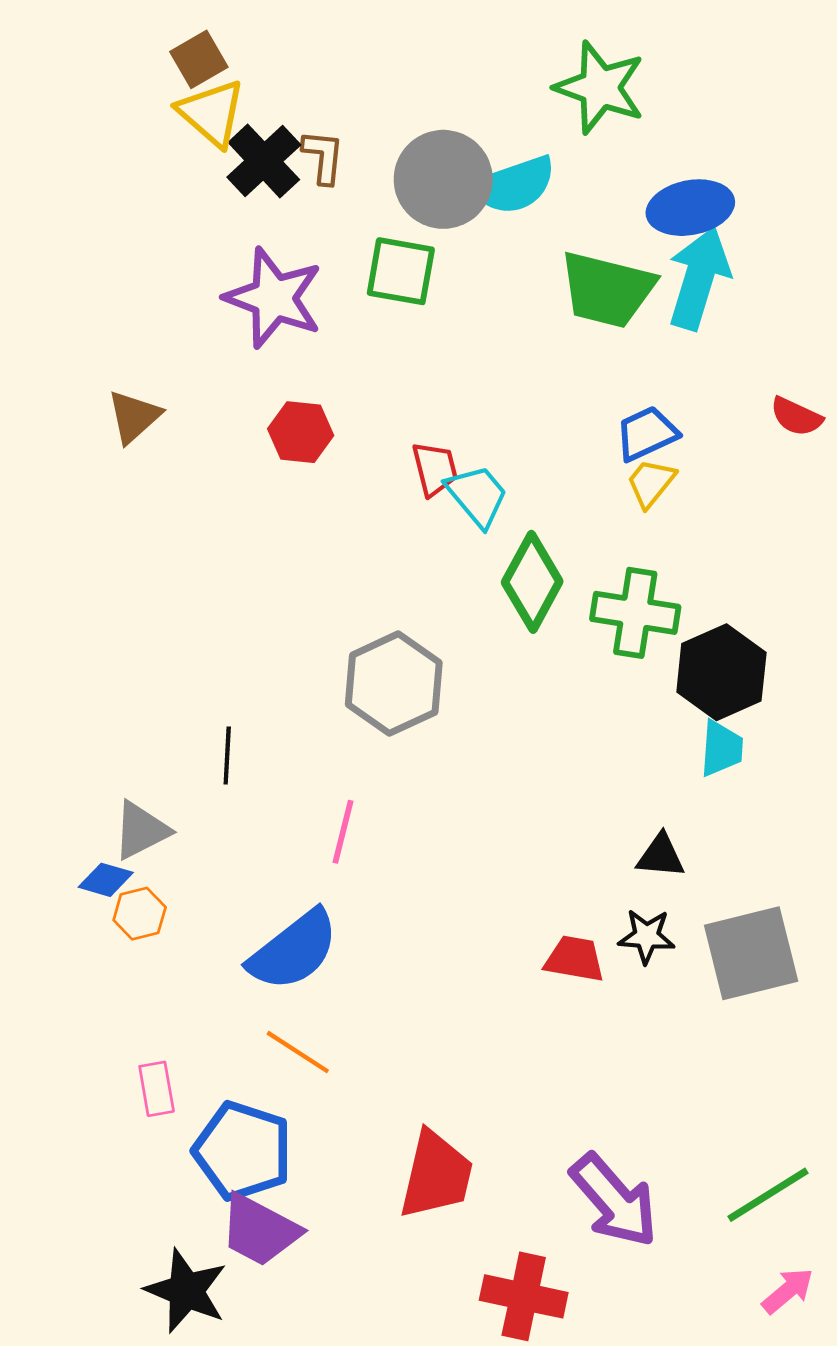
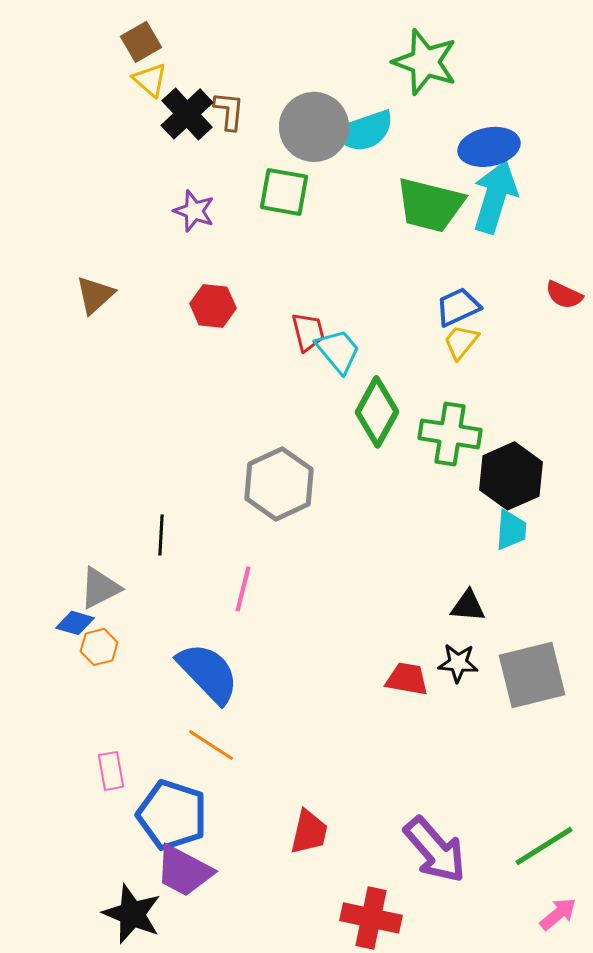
yellow triangle: (212, 113) -> (150, 80), size x0.7
purple star: (274, 298) -> (194, 211), size x0.6
blue semicircle: (294, 950) -> (208, 673), turned -96
red trapezoid: (436, 1175) -> (309, 832), size x0.7

